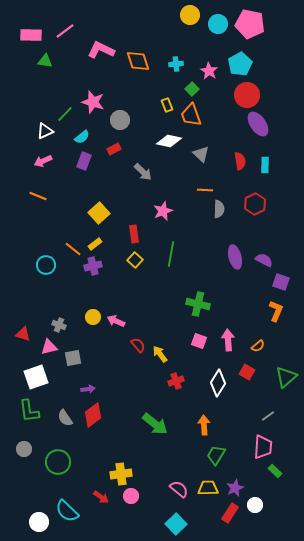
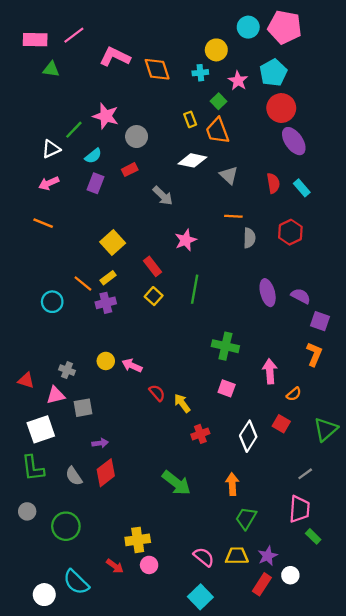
yellow circle: (190, 15) -> (216, 50), moved
cyan rectangle: (265, 165) -> (302, 188), turned -42
red rectangle: (134, 234) -> (152, 266), turned -30
pink arrow: (228, 340) -> (270, 371), moved

